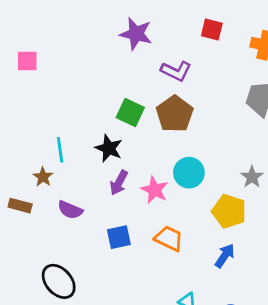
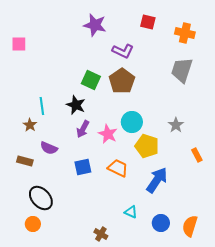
brown rectangle: (20, 206) -> (25, 161), moved
yellow pentagon: (229, 211) -> (147, 146), moved
blue arrow: (225, 256) -> (157, 180), size x1.5

